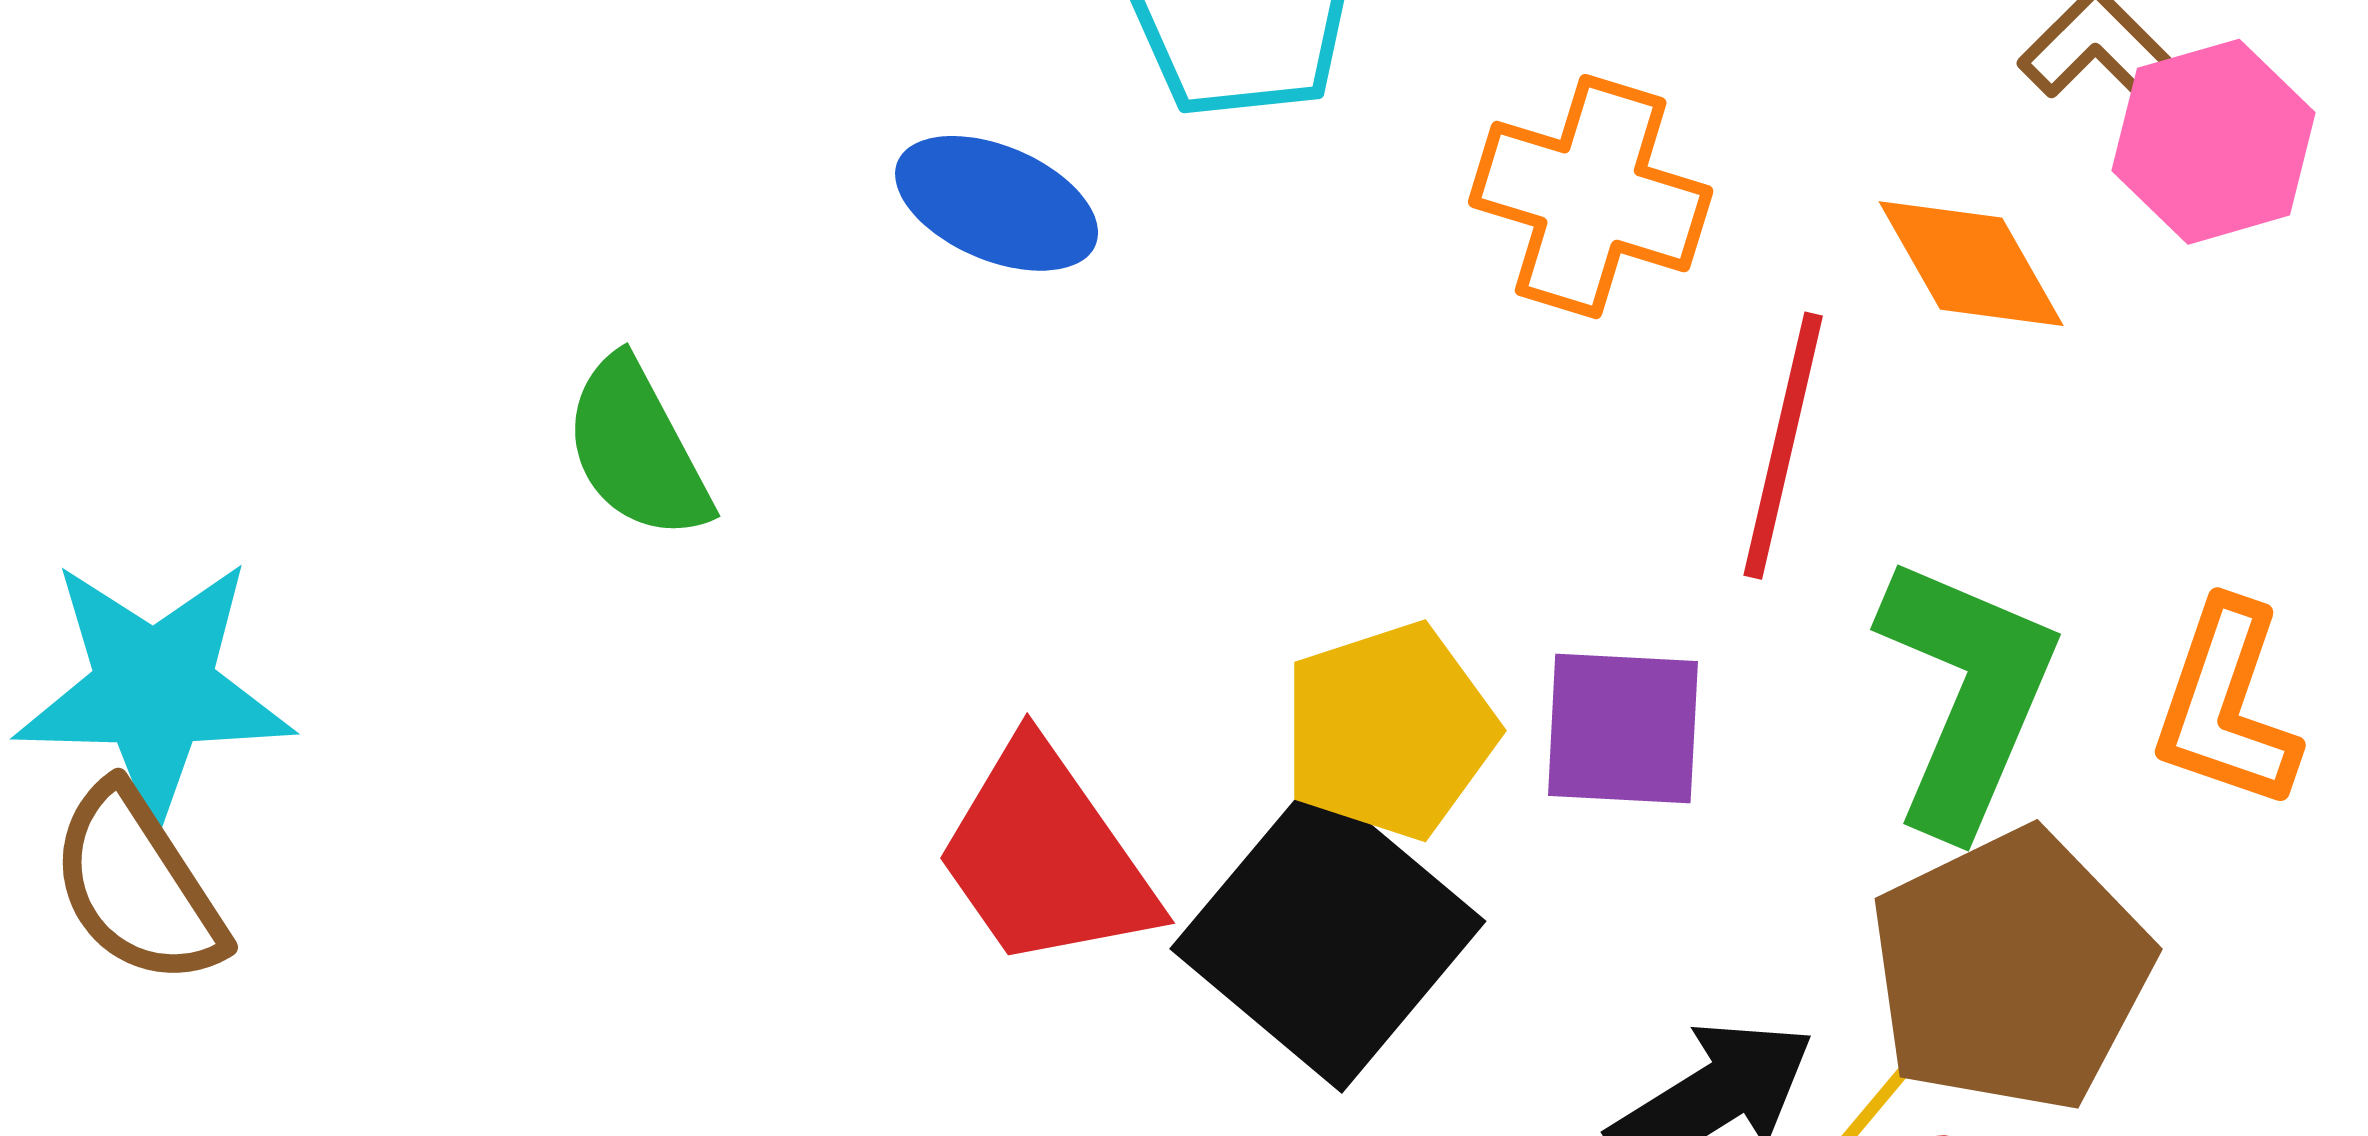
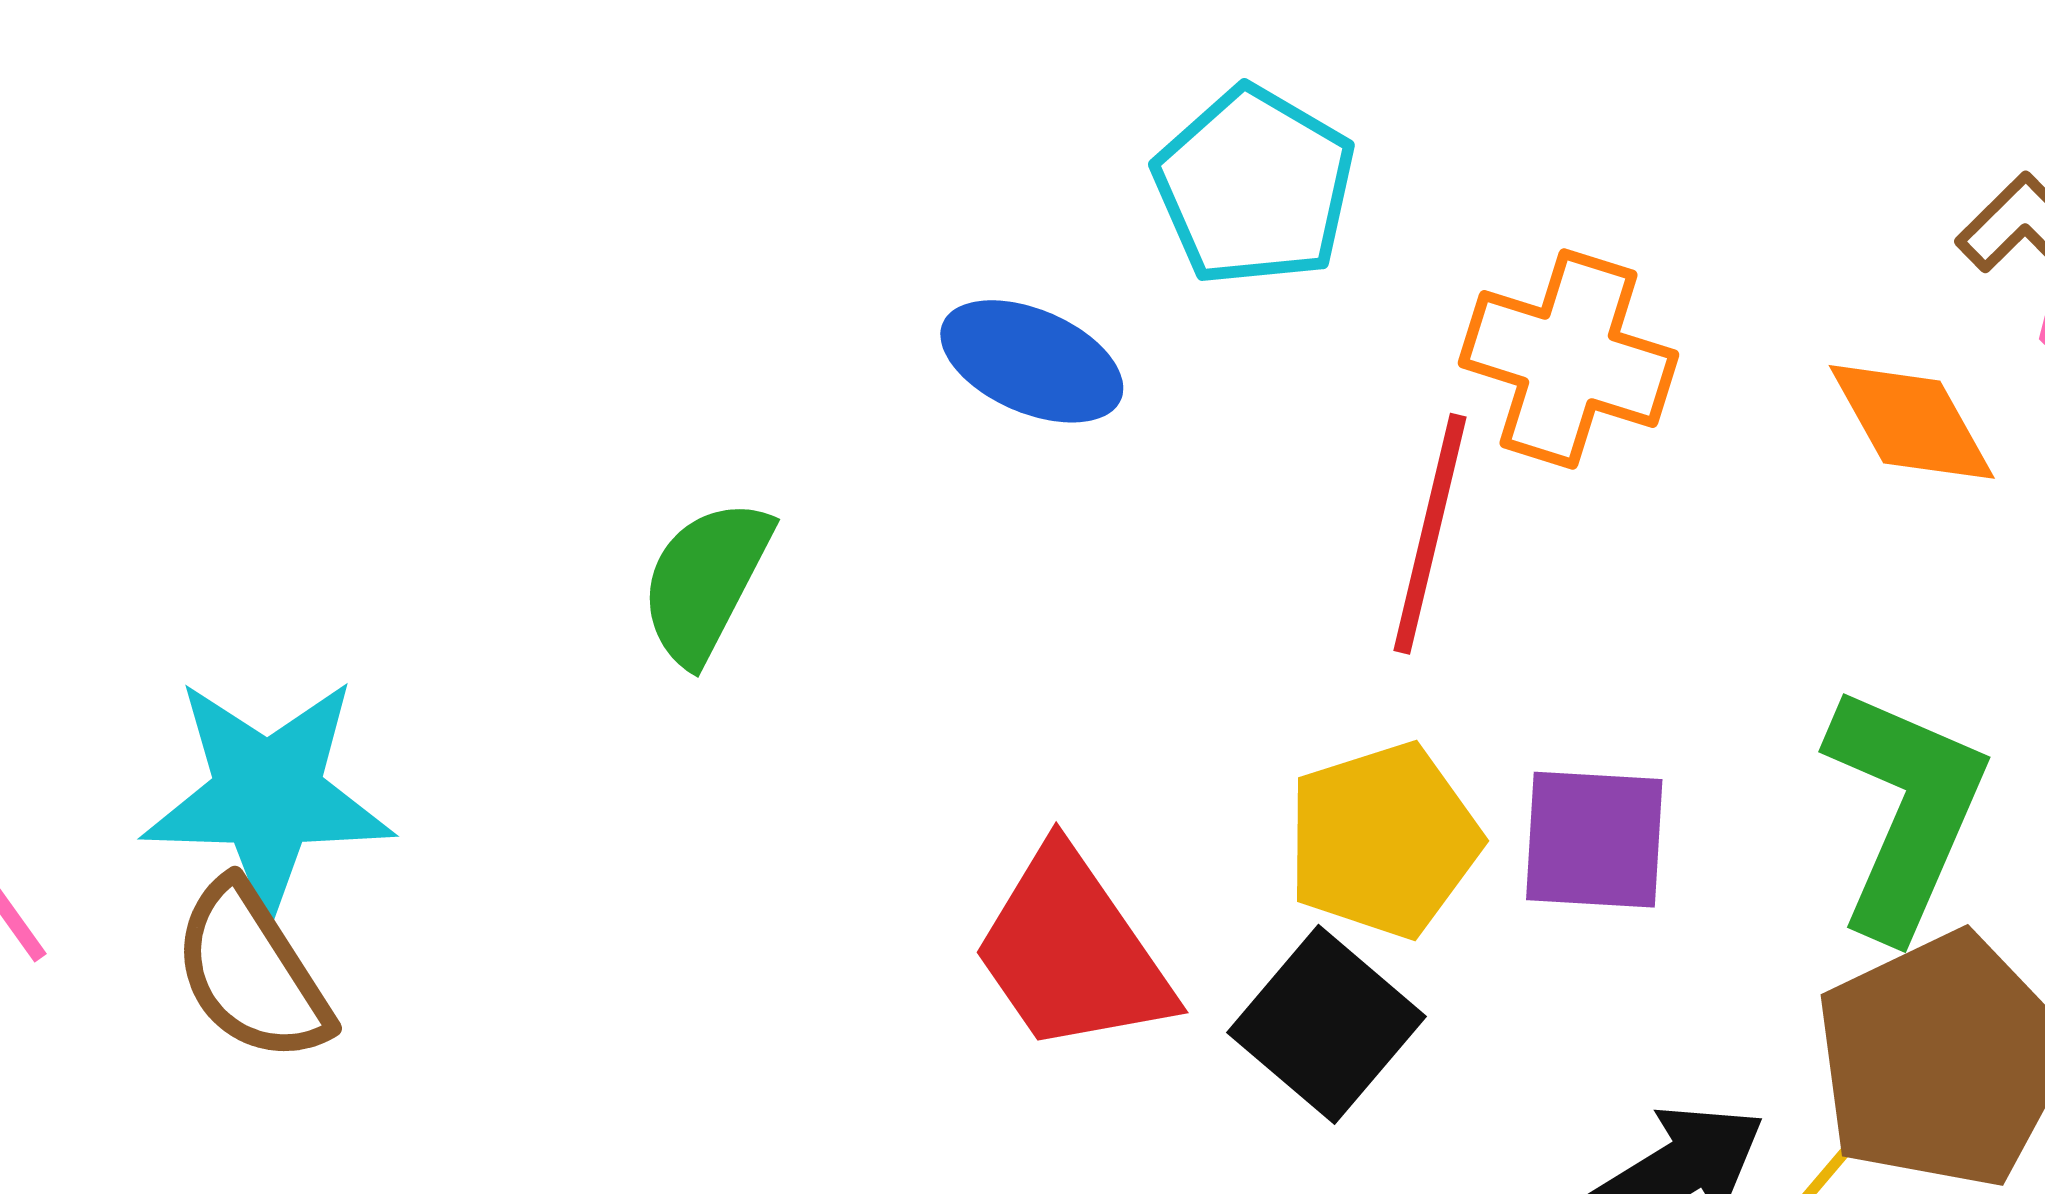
red line: (1783, 446) -> (1430, 534), moved
green semicircle: (637, 449) -> (706, 581), turned 55
black square: (1328, 935) -> (1326, 1024), size x0.7

